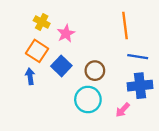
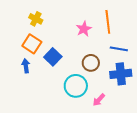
pink star: (66, 34) -> (84, 29), moved
brown circle: (95, 71) -> (91, 63), moved
pink arrow: (123, 110) -> (99, 100), moved

